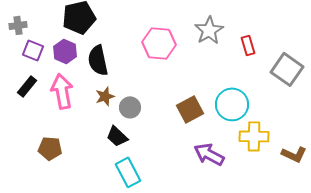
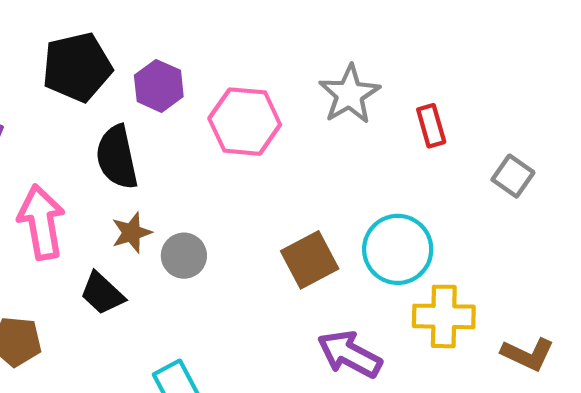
purple hexagon: (65, 51) -> (159, 86), moved
gray square: (287, 69) -> (513, 176), size x0.6
black trapezoid: (117, 136) -> (102, 293), moved

